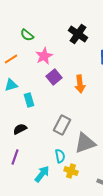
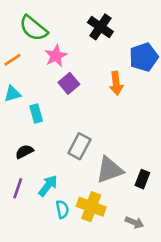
green semicircle: (27, 35) -> (33, 28), size x1.6
orange arrow: (80, 84) -> (116, 83), moved
cyan semicircle: (60, 156) -> (62, 209), moved
yellow cross: (71, 171) -> (91, 207), size x1.5
cyan arrow: (42, 174) -> (48, 186), moved

